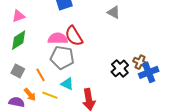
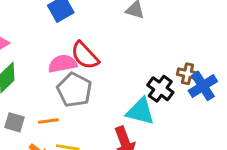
gray pentagon: (62, 58) -> (74, 90), turned 30
orange line: (41, 75) -> (48, 121), turned -56
cyan triangle: (67, 84) -> (140, 111), moved, size x1.5

